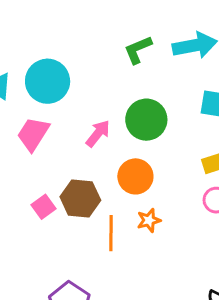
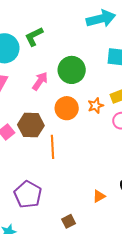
green L-shape: (138, 50) -> (34, 36), moved
orange star: (149, 220) -> (96, 106), moved

